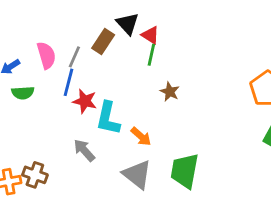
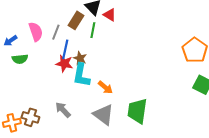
green line: (151, 55) -> (93, 30), moved
blue line: (69, 82) -> (65, 49), moved
brown star: (170, 92) -> (80, 58), moved
gray arrow: (84, 150) -> (63, 110), moved

